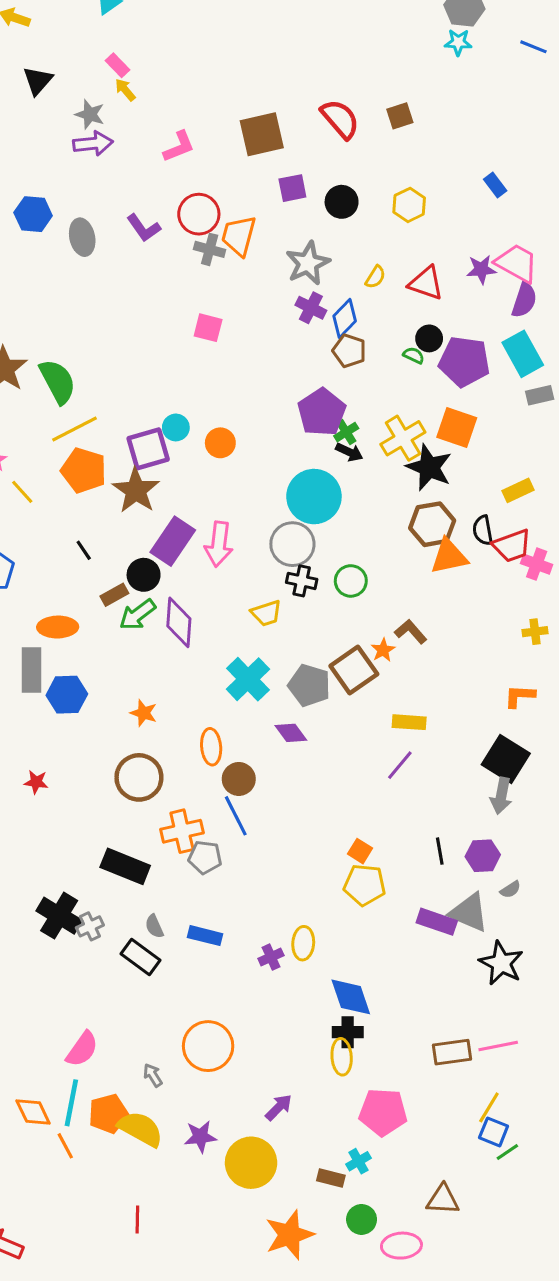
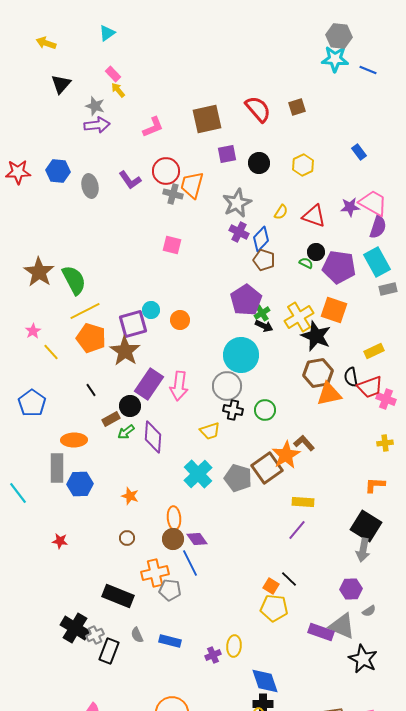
cyan star: (458, 42) -> (335, 59), size x1.5
blue line: (533, 47) -> (368, 70), moved
green arrow: (137, 615) -> (126, 432), size x0.7
orange star: (383, 650) -> (286, 455), size x1.8
purple diamond: (291, 733) -> (197, 539), moved
brown circle: (139, 777) -> (127, 538), size x0.5
brown circle: (239, 779) -> (173, 539), moved
black line: (440, 851) -> (289, 579), moved, turned -36
black rectangle: (141, 957) -> (109, 651), moved, turned 75

